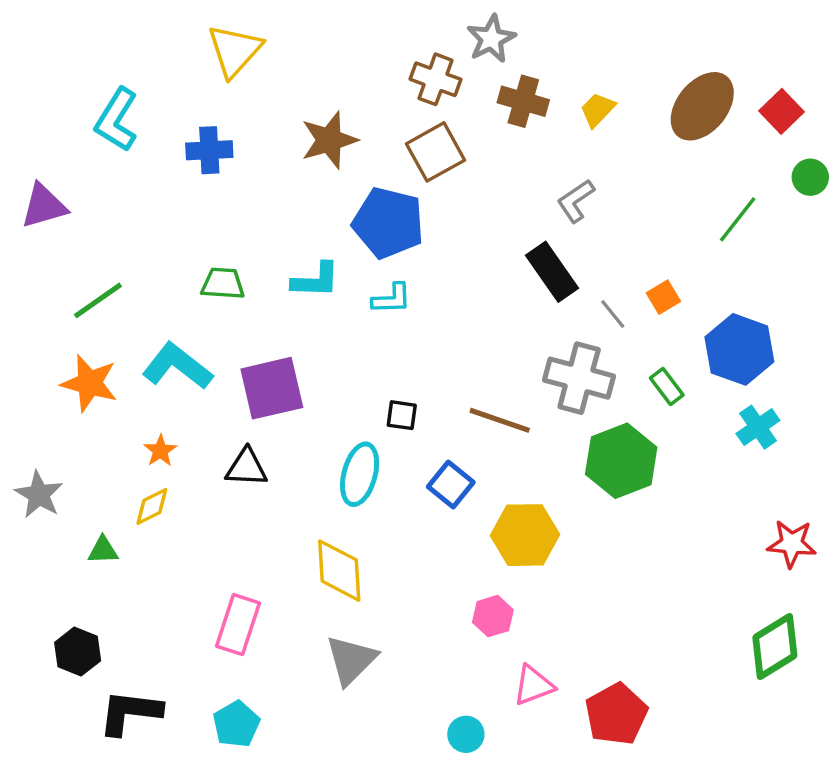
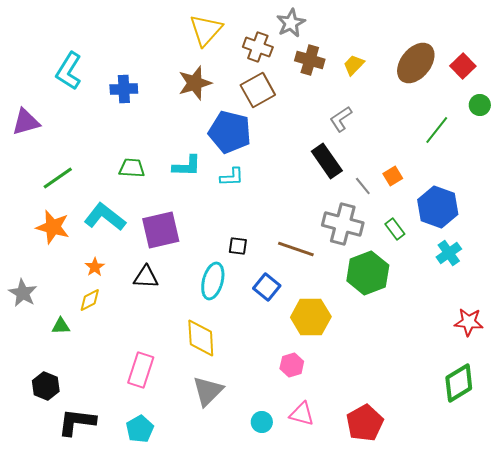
yellow triangle: (235, 51) -> (206, 30), moved
pink triangle: (533, 685) -> (302, 414), moved, turned 36
cyan circle: (466, 734) -> (262, 422), moved

